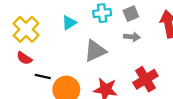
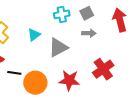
cyan triangle: (69, 23) -> (34, 35), moved

